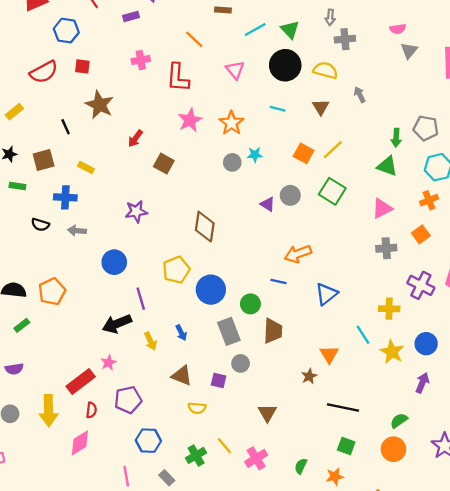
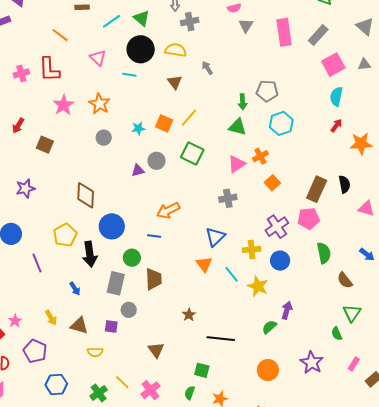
pink cross: (141, 60) -> (21, 73), moved
cyan line: (278, 109) -> (129, 75), moved
cyan star: (255, 155) -> (138, 128), moved
orange cross: (429, 200) -> (260, 156), moved
purple triangle: (268, 204) -> (138, 170), turned -40
gray cross: (386, 248) -> (228, 198), moved
purple cross: (421, 285) -> (277, 227), turned 35
blue circle: (211, 290) -> (112, 226), moved
blue triangle: (326, 294) -> (215, 237), moved
black arrow: (117, 324) -> (90, 254), moved, turned -70
gray rectangle: (229, 331) -> (116, 283), turned 40
yellow arrow: (151, 341) -> (51, 318), moved
blue circle: (426, 344) -> (280, 261), moved
orange triangle: (329, 354) -> (204, 264), moved
purple pentagon: (128, 400) -> (35, 351), turned -30
green semicircle: (399, 421) -> (269, 327), moved
green square: (346, 446) -> (202, 370), moved

